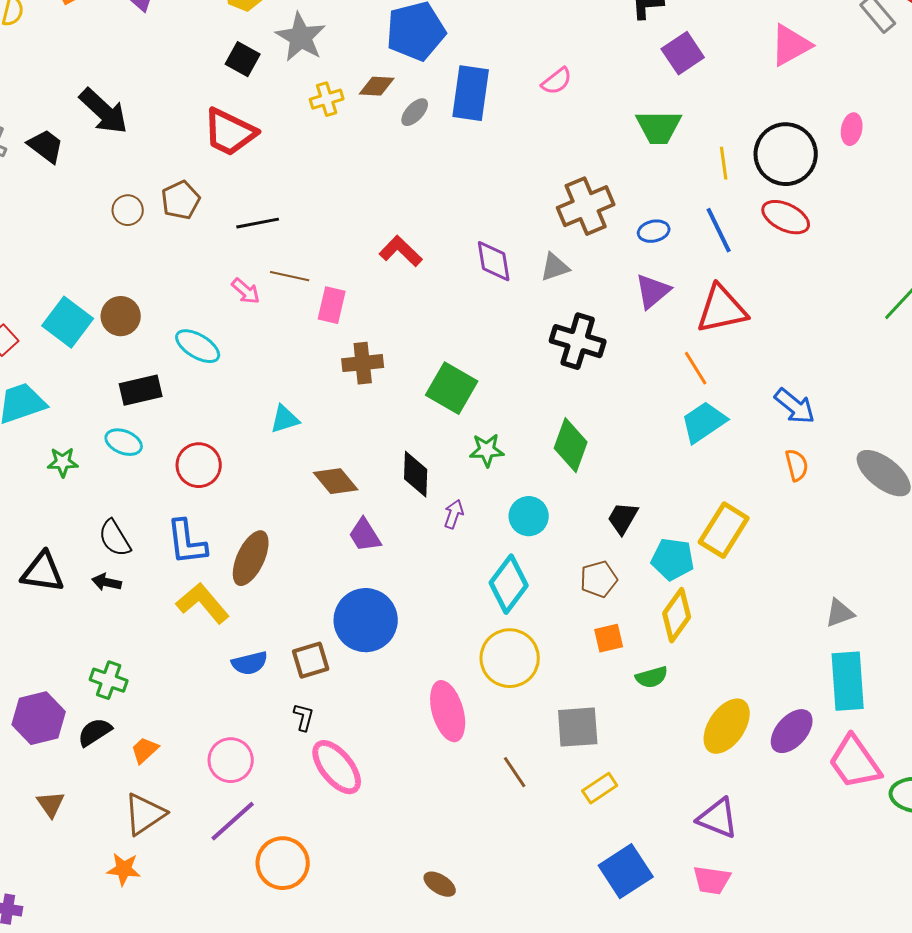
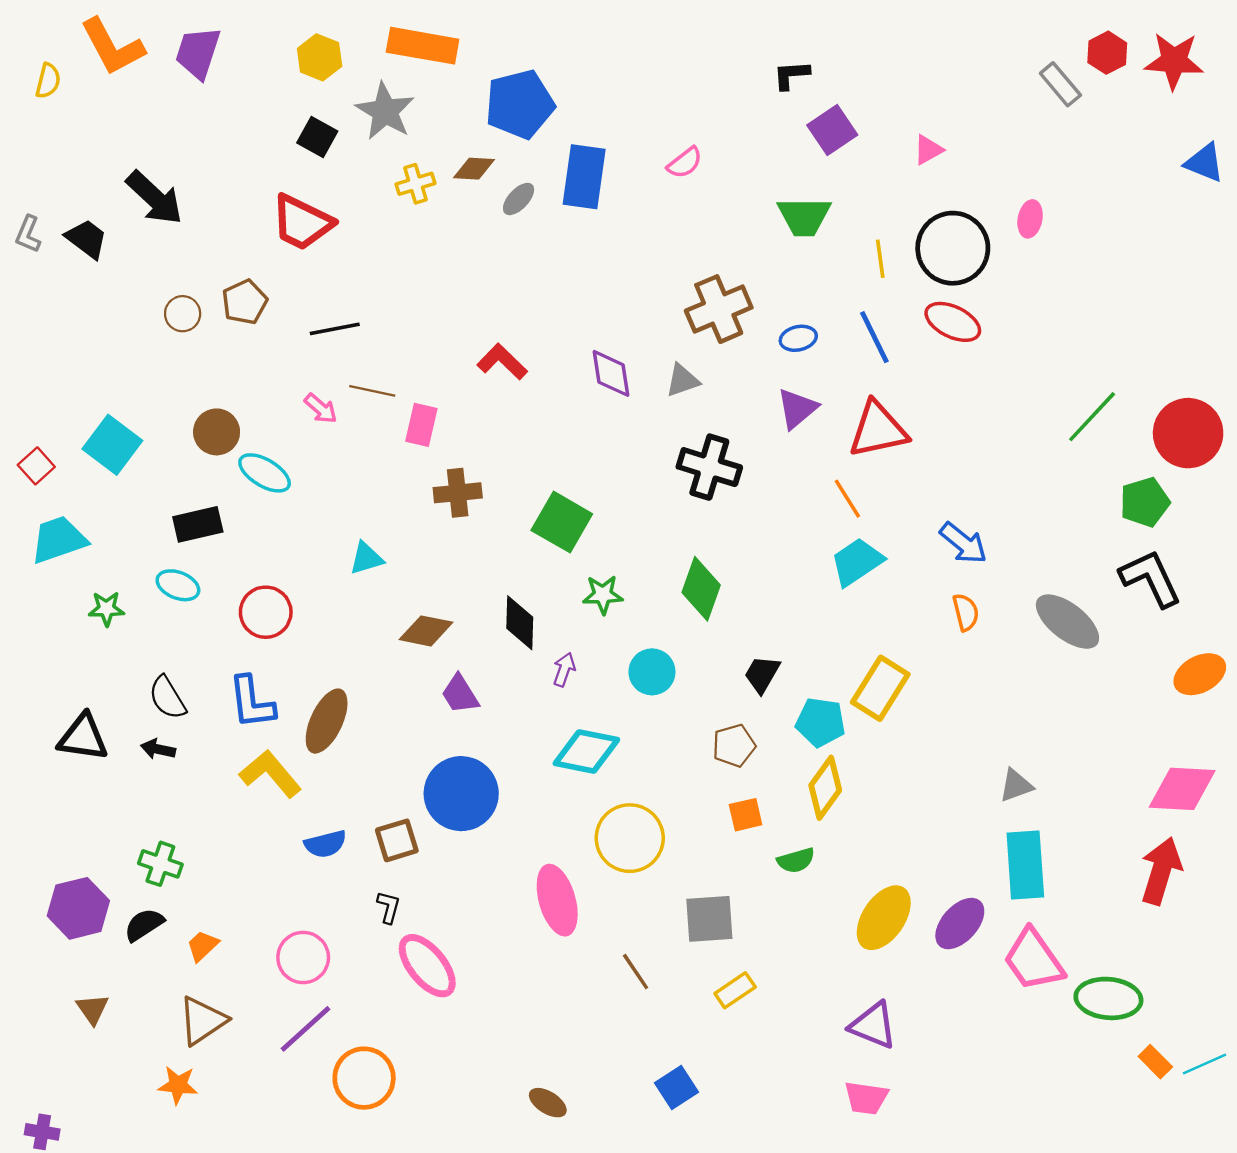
pink triangle: (791, 45) -> (928, 150), moved, size x0.6
brown circle: (121, 316) -> (217, 432), moved
brown diamond: (336, 481) -> (426, 631), turned -39
cyan diamond: (509, 584) -> (586, 751), moved, turned 64
blue square: (626, 871) -> (677, 1087), moved, size x0.7

